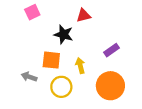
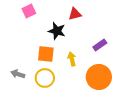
gray arrow: (29, 77) -> (18, 74), moved
yellow circle: (61, 87) -> (45, 78), moved

